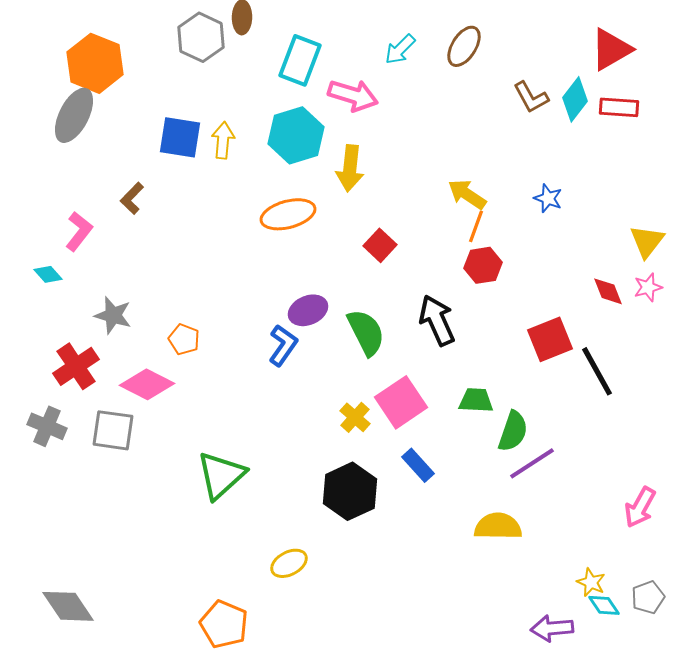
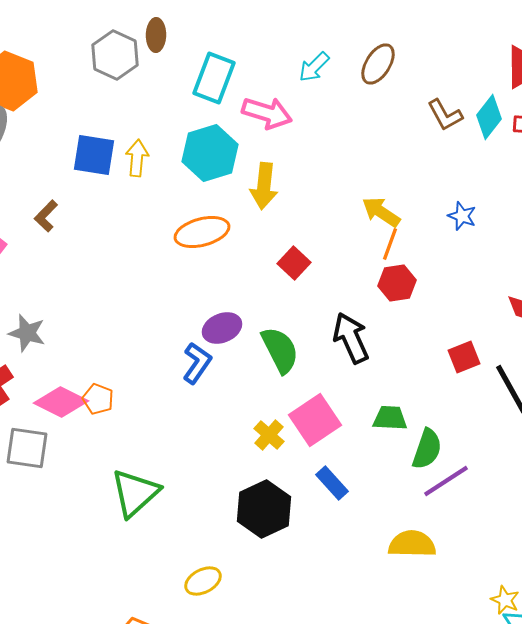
orange pentagon: (184, 339) -> (98, 399), moved
red square: (550, 339) -> (464, 357), size x0.7

